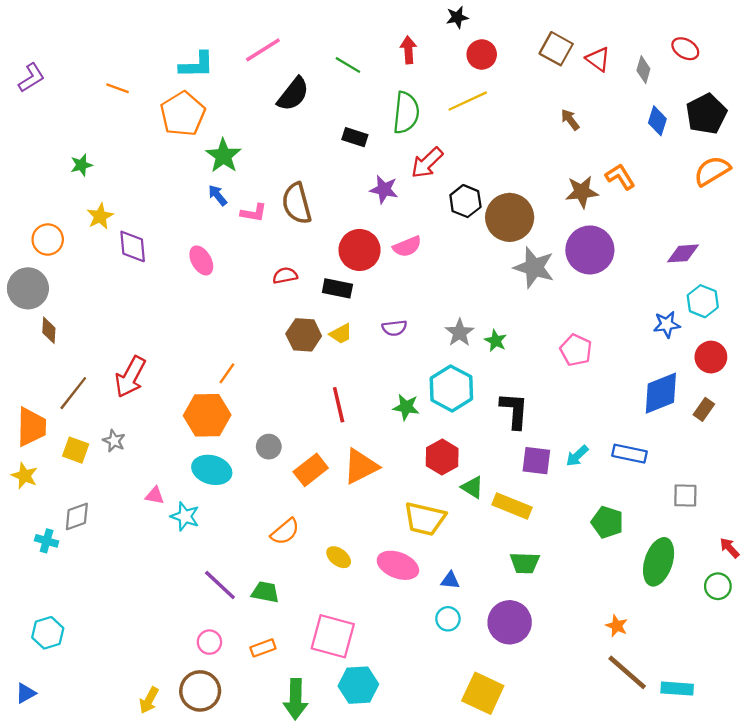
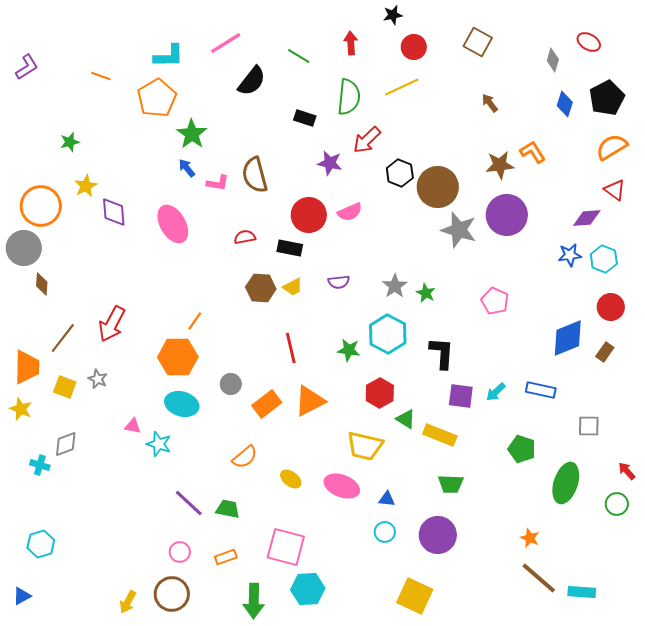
red triangle: (598, 59) -> (615, 190), moved
orange circle: (48, 240) -> (41, 206), size x1.5
pink ellipse: (201, 260) -> (173, 224), size x1.5
blue star: (667, 324) -> (570, 255), moved

